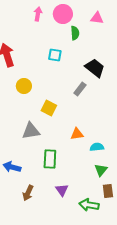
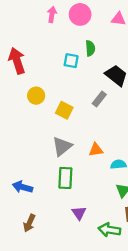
green semicircle: (75, 33) -> (90, 48), moved
yellow square: (49, 108) -> (64, 110), moved
gray triangle: (31, 131) -> (62, 146), moved, turned -30
brown arrow: (28, 193) -> (29, 223), moved

